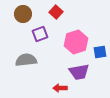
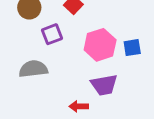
blue square: (100, 52) -> (132, 48), moved

